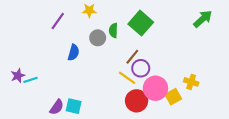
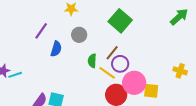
purple line: (58, 21) -> (41, 31), moved
green semicircle: (113, 30) -> (92, 61), moved
yellow cross: (191, 82) -> (180, 71), moved
yellow square: (173, 97) -> (151, 91), turned 35

